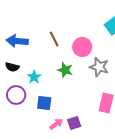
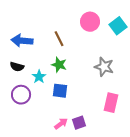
pink circle: (82, 47) -> (90, 22), moved
green star: (65, 70) -> (59, 65), moved
blue square: (44, 103) -> (60, 91), moved

